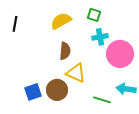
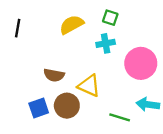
cyan cross: (100, 37) -> (106, 43), moved
brown semicircle: (65, 51) -> (54, 75), moved, turned 96

